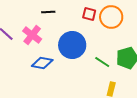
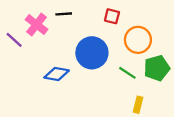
orange circle: (111, 17) -> (138, 40), moved
pink cross: (32, 35) -> (37, 25), moved

